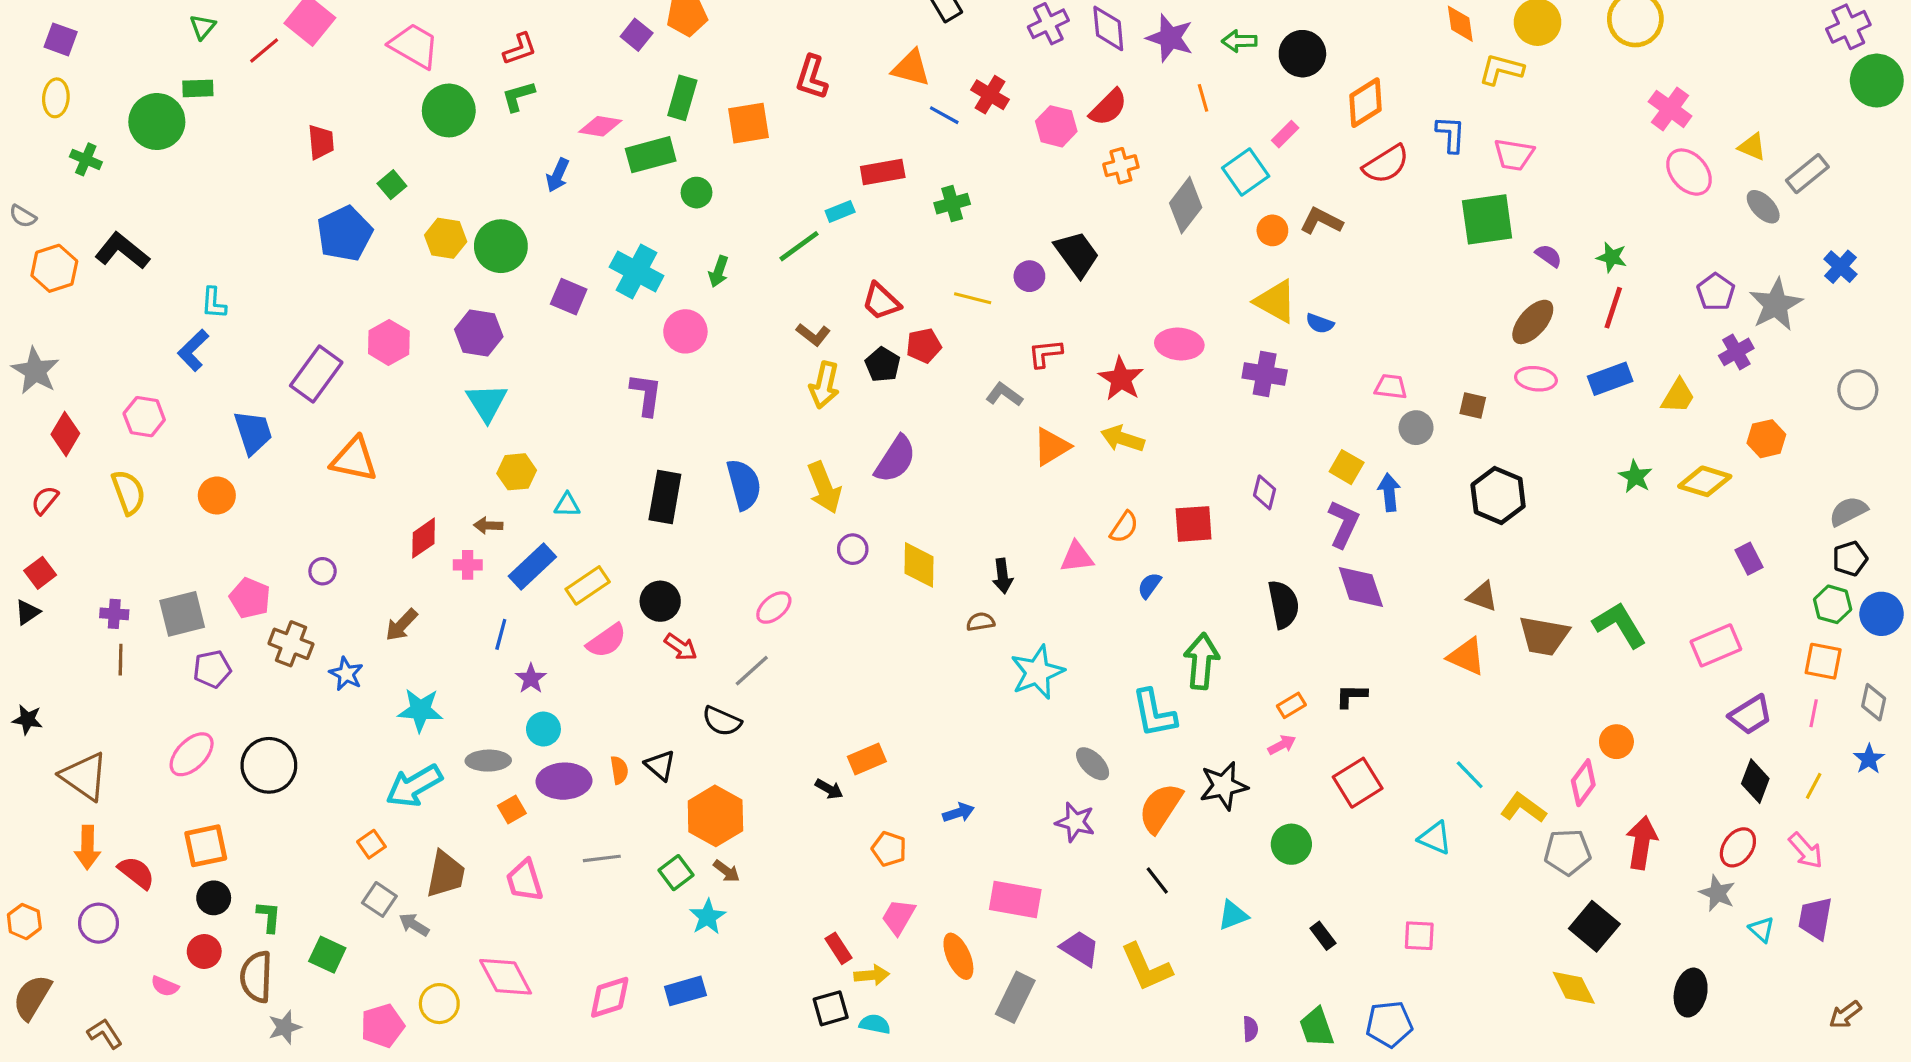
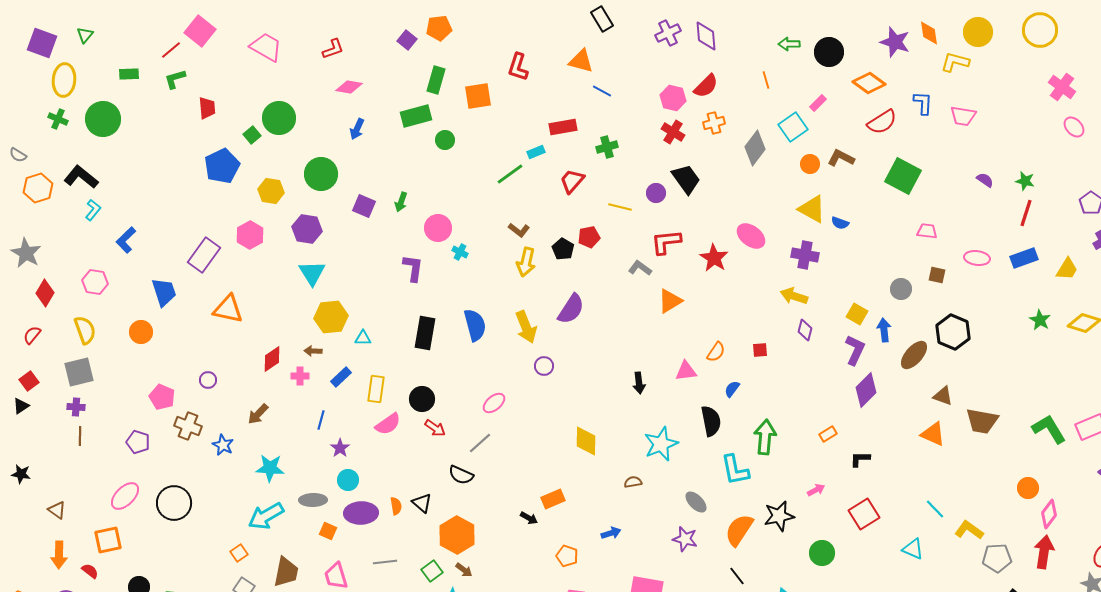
green triangle: (203, 27) -> (85, 35), moved
purple star: (1170, 38) -> (895, 42), moved
purple square: (61, 39) -> (42, 43), size x1.4
red cross: (990, 95) -> (673, 132), moved
green L-shape: (518, 96) -> (175, 79), moved
yellow ellipse: (56, 98) -> (64, 80), moved, size x1.4
orange diamond: (1366, 103) -> (869, 83), turned 68
green circle: (449, 110) -> (279, 118), moved
green circle: (157, 122) -> (103, 119), moved
pink diamond: (600, 126) -> (349, 87), moved
pink ellipse: (1689, 172) -> (1074, 127), size x0.7
green square: (1487, 219) -> (903, 176), moved, turned 36
yellow hexagon: (446, 238) -> (271, 191), moved
cyan cross: (637, 271) -> (460, 252), moved, size x0.5
green arrow: (719, 271) -> (401, 202), moved
red trapezoid: (881, 301) -> (572, 181), moved, turned 88
cyan L-shape: (214, 303) -> (93, 210), moved, turned -145
brown ellipse: (1533, 322) -> (914, 355), moved
pink ellipse: (1179, 344) -> (751, 236), turned 32
red L-shape: (1045, 353) -> (666, 242), size x1.4
pink trapezoid: (1391, 387) -> (927, 231), moved
yellow arrow: (1123, 439) -> (794, 296), moved
yellow hexagon: (517, 472) -> (331, 317), size x1.4
red square: (1194, 524) -> (760, 350), size x0.6
yellow diamond: (919, 565) -> (586, 441), moved
blue rectangle: (532, 567) -> (341, 377), size x0.7
yellow rectangle: (588, 585) -> (376, 389), turned -48
purple diamond: (1361, 587) -> (866, 390), turned 64
black semicircle: (1283, 604) -> (711, 421), moved
gray square: (182, 614) -> (79, 372), moved
brown semicircle: (981, 622) -> (633, 482), moved
green L-shape: (1620, 625) -> (1049, 429), moved
purple pentagon: (212, 669) -> (138, 442), turned 30
orange rectangle: (1291, 705) -> (828, 434), moved
brown triangle: (84, 776) -> (57, 510), size x0.6
pink diamond: (1583, 783) -> (1049, 514), moved
orange square: (512, 809) -> (328, 531), turned -36
orange square: (206, 846) -> (108, 540), moved
red semicircle: (136, 873) -> (90, 571), size x0.7

